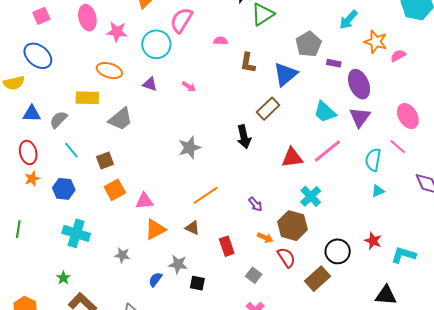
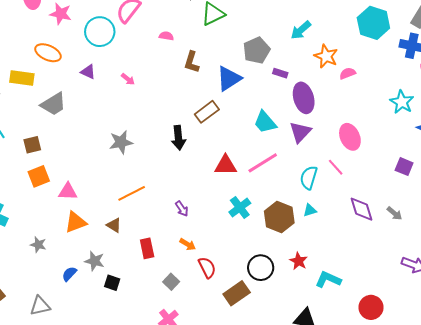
brown hexagon: (293, 226) -> (279, 217), moved

